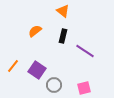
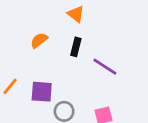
purple square: (37, 70) -> (42, 92), turned -30

